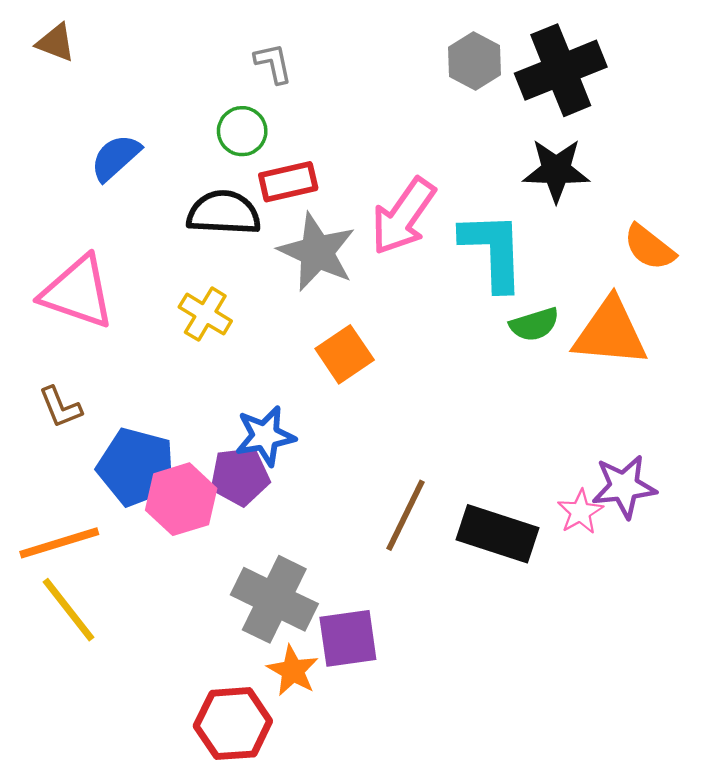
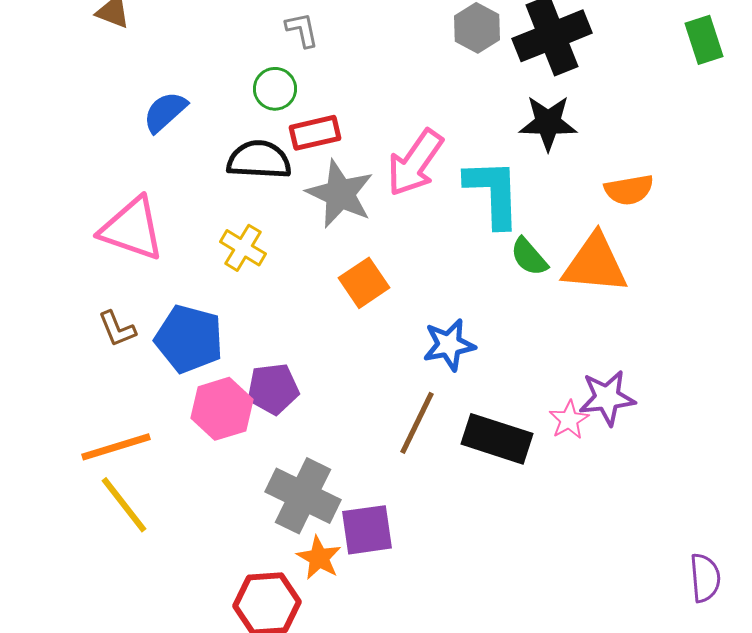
orange semicircle: (649, 247) -> (629, 190), turned -48
green semicircle: (534, 324) -> (529, 257), turned 66
blue star: (265, 436) -> (449, 345), moved
blue pentagon: (136, 467) -> (189, 339), moved

